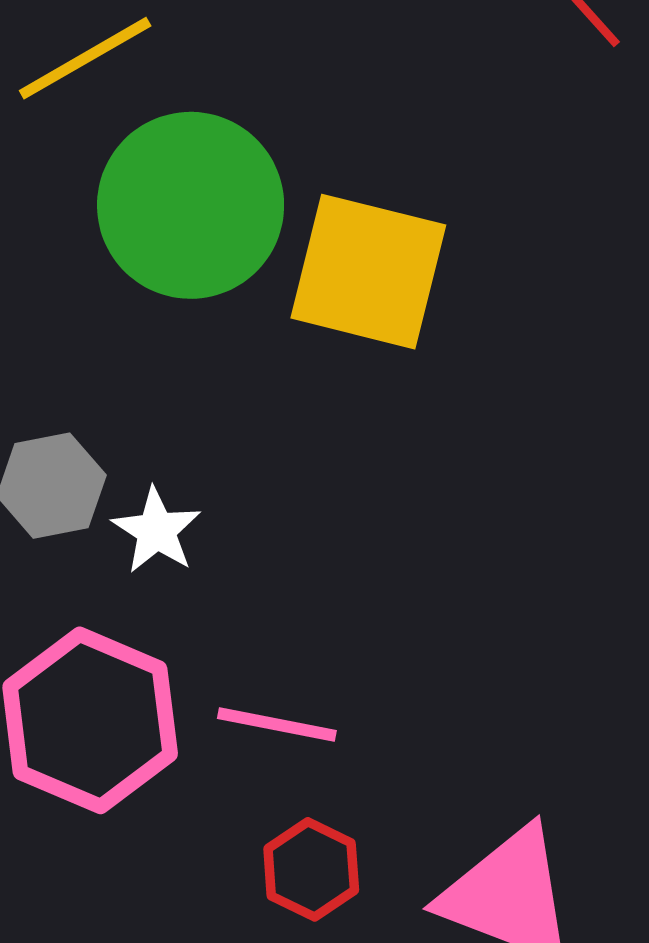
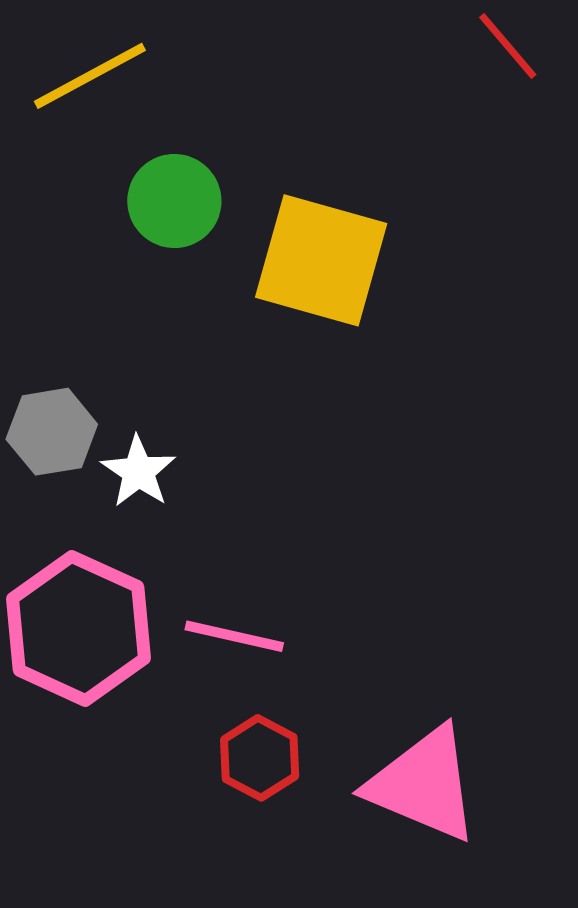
green circle: (191, 205) -> (174, 201), size x0.6

